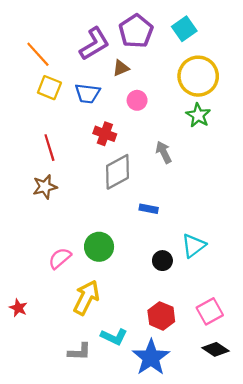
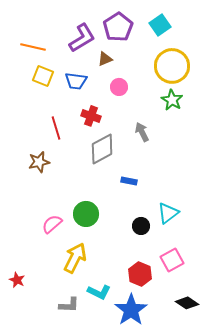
orange line: (38, 54) -> (33, 47), turned -35
red line: (49, 148) -> (56, 128), moved
red star: (18, 308) -> (17, 280), moved
pink square: (210, 311) -> (172, 260), moved

